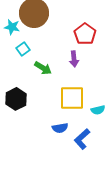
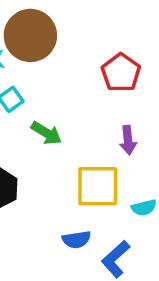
purple arrow: (74, 59) -> (128, 140), moved

